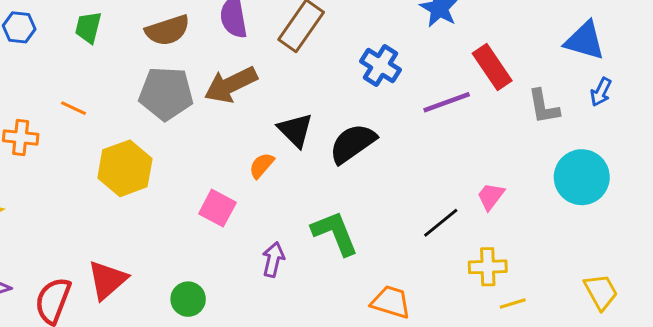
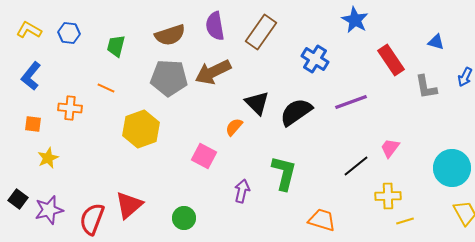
green trapezoid: (88, 27) -> (116, 46), moved
blue triangle: (585, 41) -> (436, 42), moved, size x0.6
purple line: (447, 102) -> (351, 102), moved
cyan circle: (582, 177) -> (452, 168), moved
green L-shape: (335, 233) -> (284, 173), turned 36

